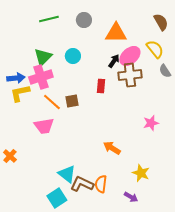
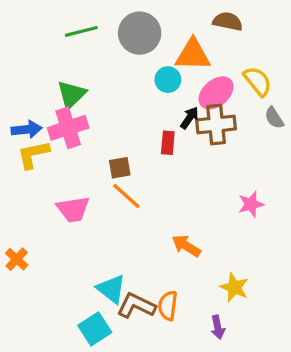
gray circle: (84, 20) -> (140, 33), size x1.6
brown semicircle: (161, 22) -> (228, 21), moved, turned -48
cyan circle: (73, 56) -> (168, 80), moved
black arrow: (114, 61) -> (189, 118), moved
orange line: (52, 102) -> (126, 196), moved
purple arrow: (131, 197) -> (218, 327), turned 48

